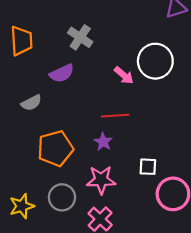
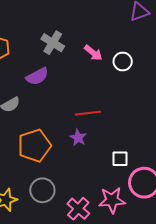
white circle: (155, 61) -> (123, 62), size x0.6
pink arrow: (124, 75) -> (93, 53), moved
pink star: (101, 180) -> (112, 200), moved

